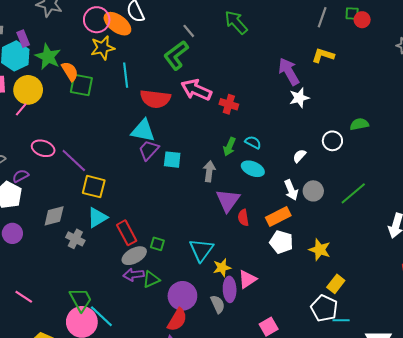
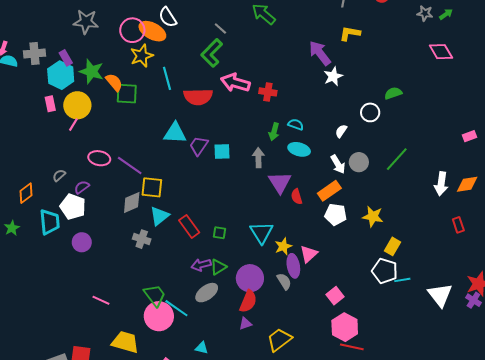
cyan triangle: (143, 131) -> (175, 133), moved
gray diamond: (54, 216) -> (132, 202), moved
gray ellipse: (134, 256) -> (207, 293), moved

